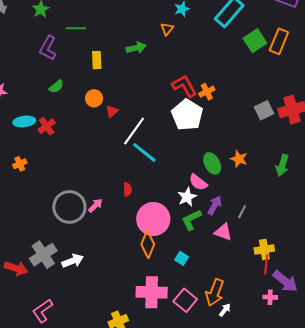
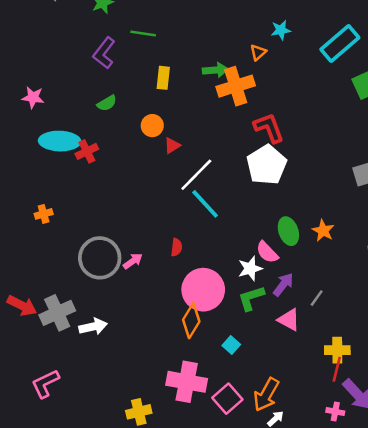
orange cross: (207, 92) -> (236, 86), moved, size x1.8
cyan ellipse: (24, 121) -> (60, 141), size x1.4
orange cross: (20, 164) -> (44, 214), moved
red arrow: (16, 268) -> (22, 306), moved

